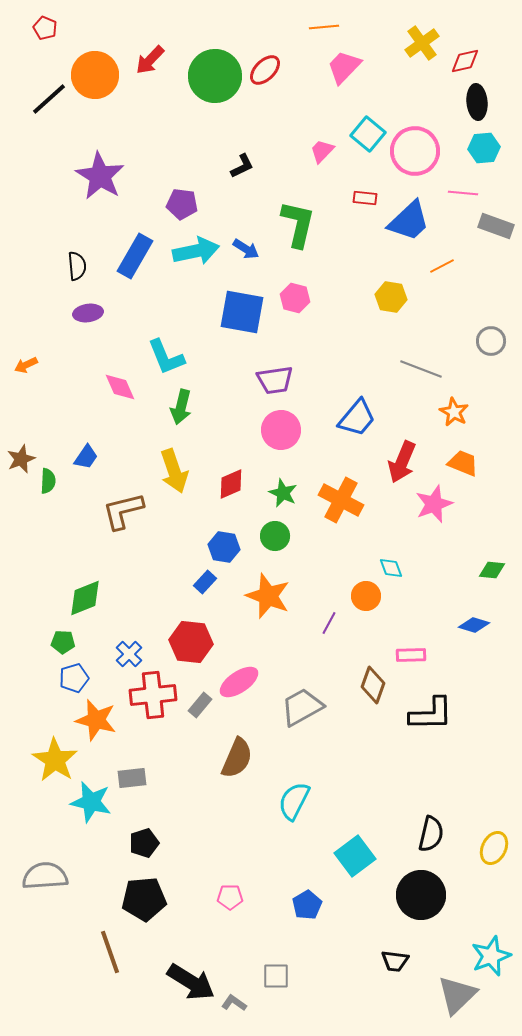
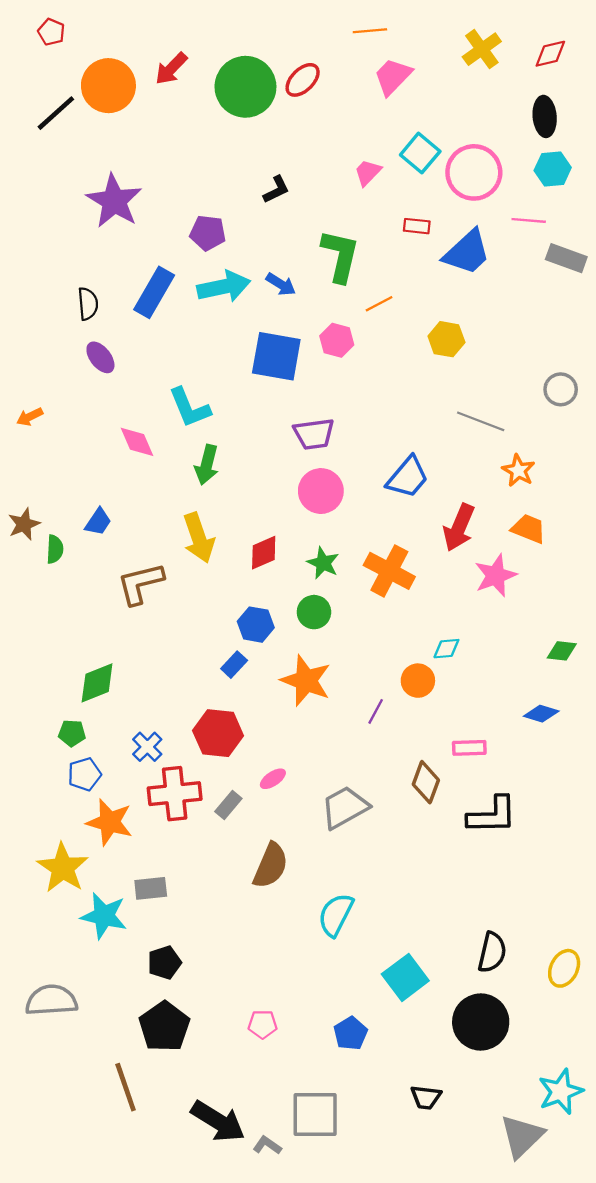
red diamond: (465, 61) -> (550, 54), moved
orange line: (442, 266) -> (379, 304), moved
purple ellipse: (88, 313) -> (100, 357), turned 60
cyan diamond: (391, 568) -> (446, 649), turned -75
pink ellipse: (239, 682) -> (273, 779), size x0.6
black pentagon: (144, 899) -> (164, 1027), turned -30
black trapezoid: (395, 961) -> (426, 1097), moved
gray square: (276, 976) -> (315, 1114), size x1.6

